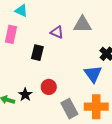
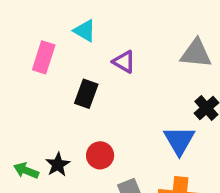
cyan triangle: (21, 11) -> (85, 31), moved
gray triangle: (82, 24) -> (196, 53), moved

